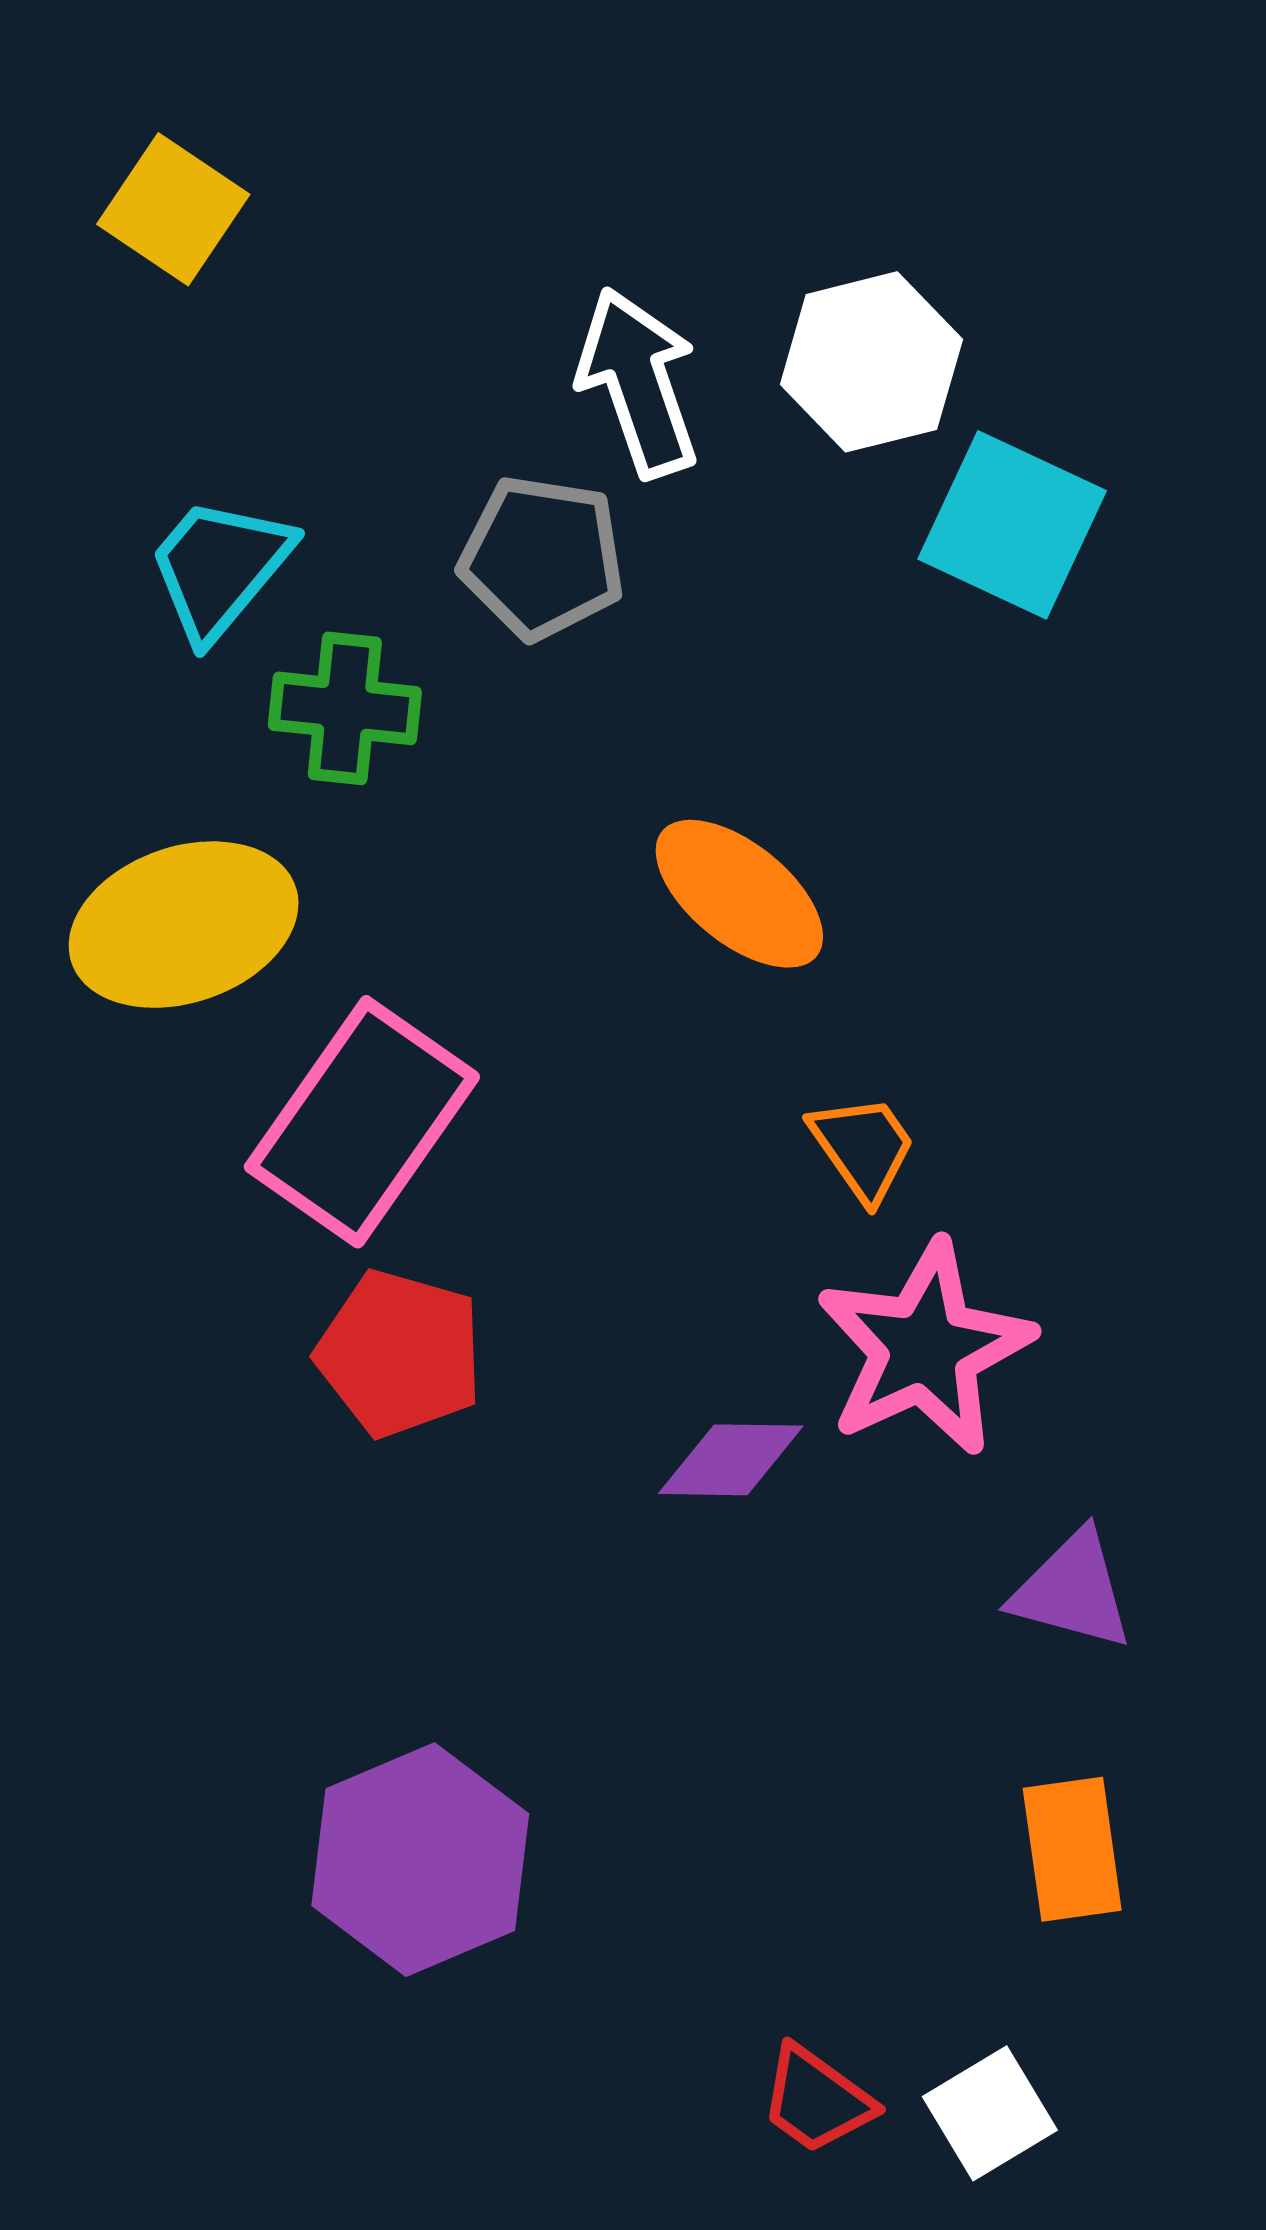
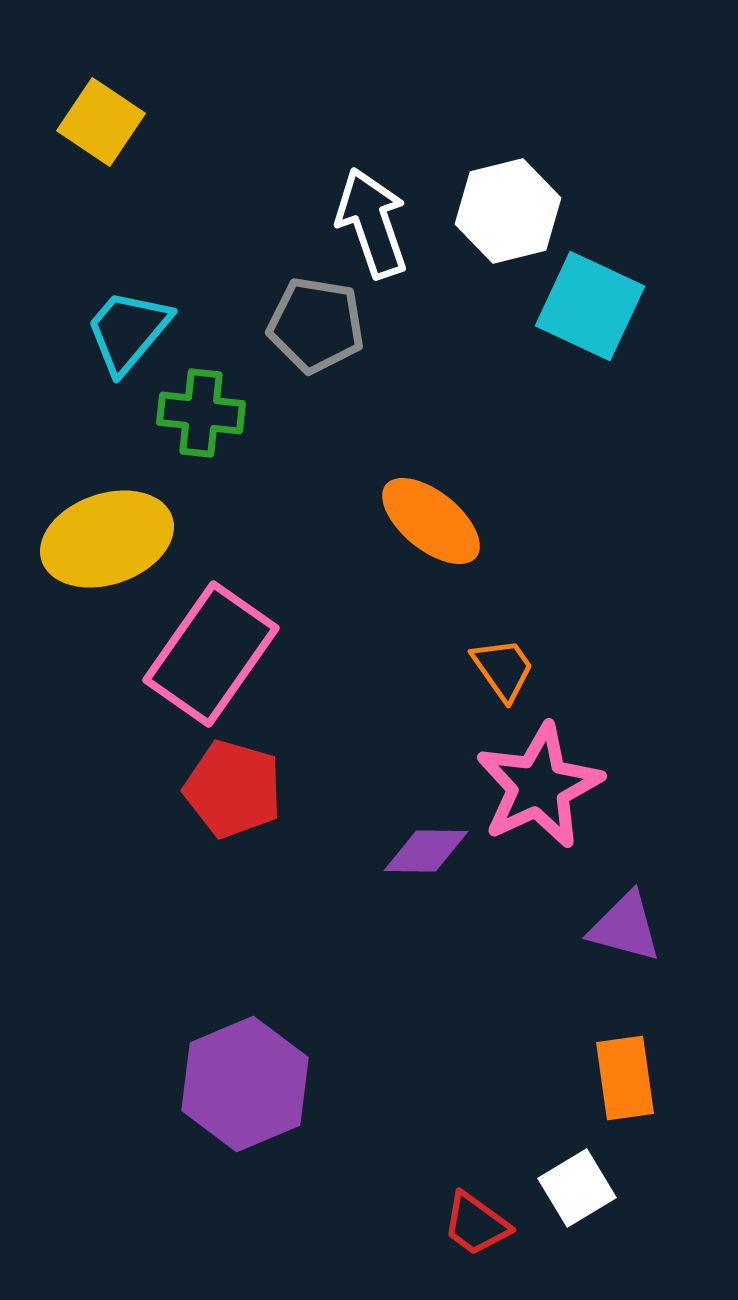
white square: (990, 2113) -> (577, 1188), moved

